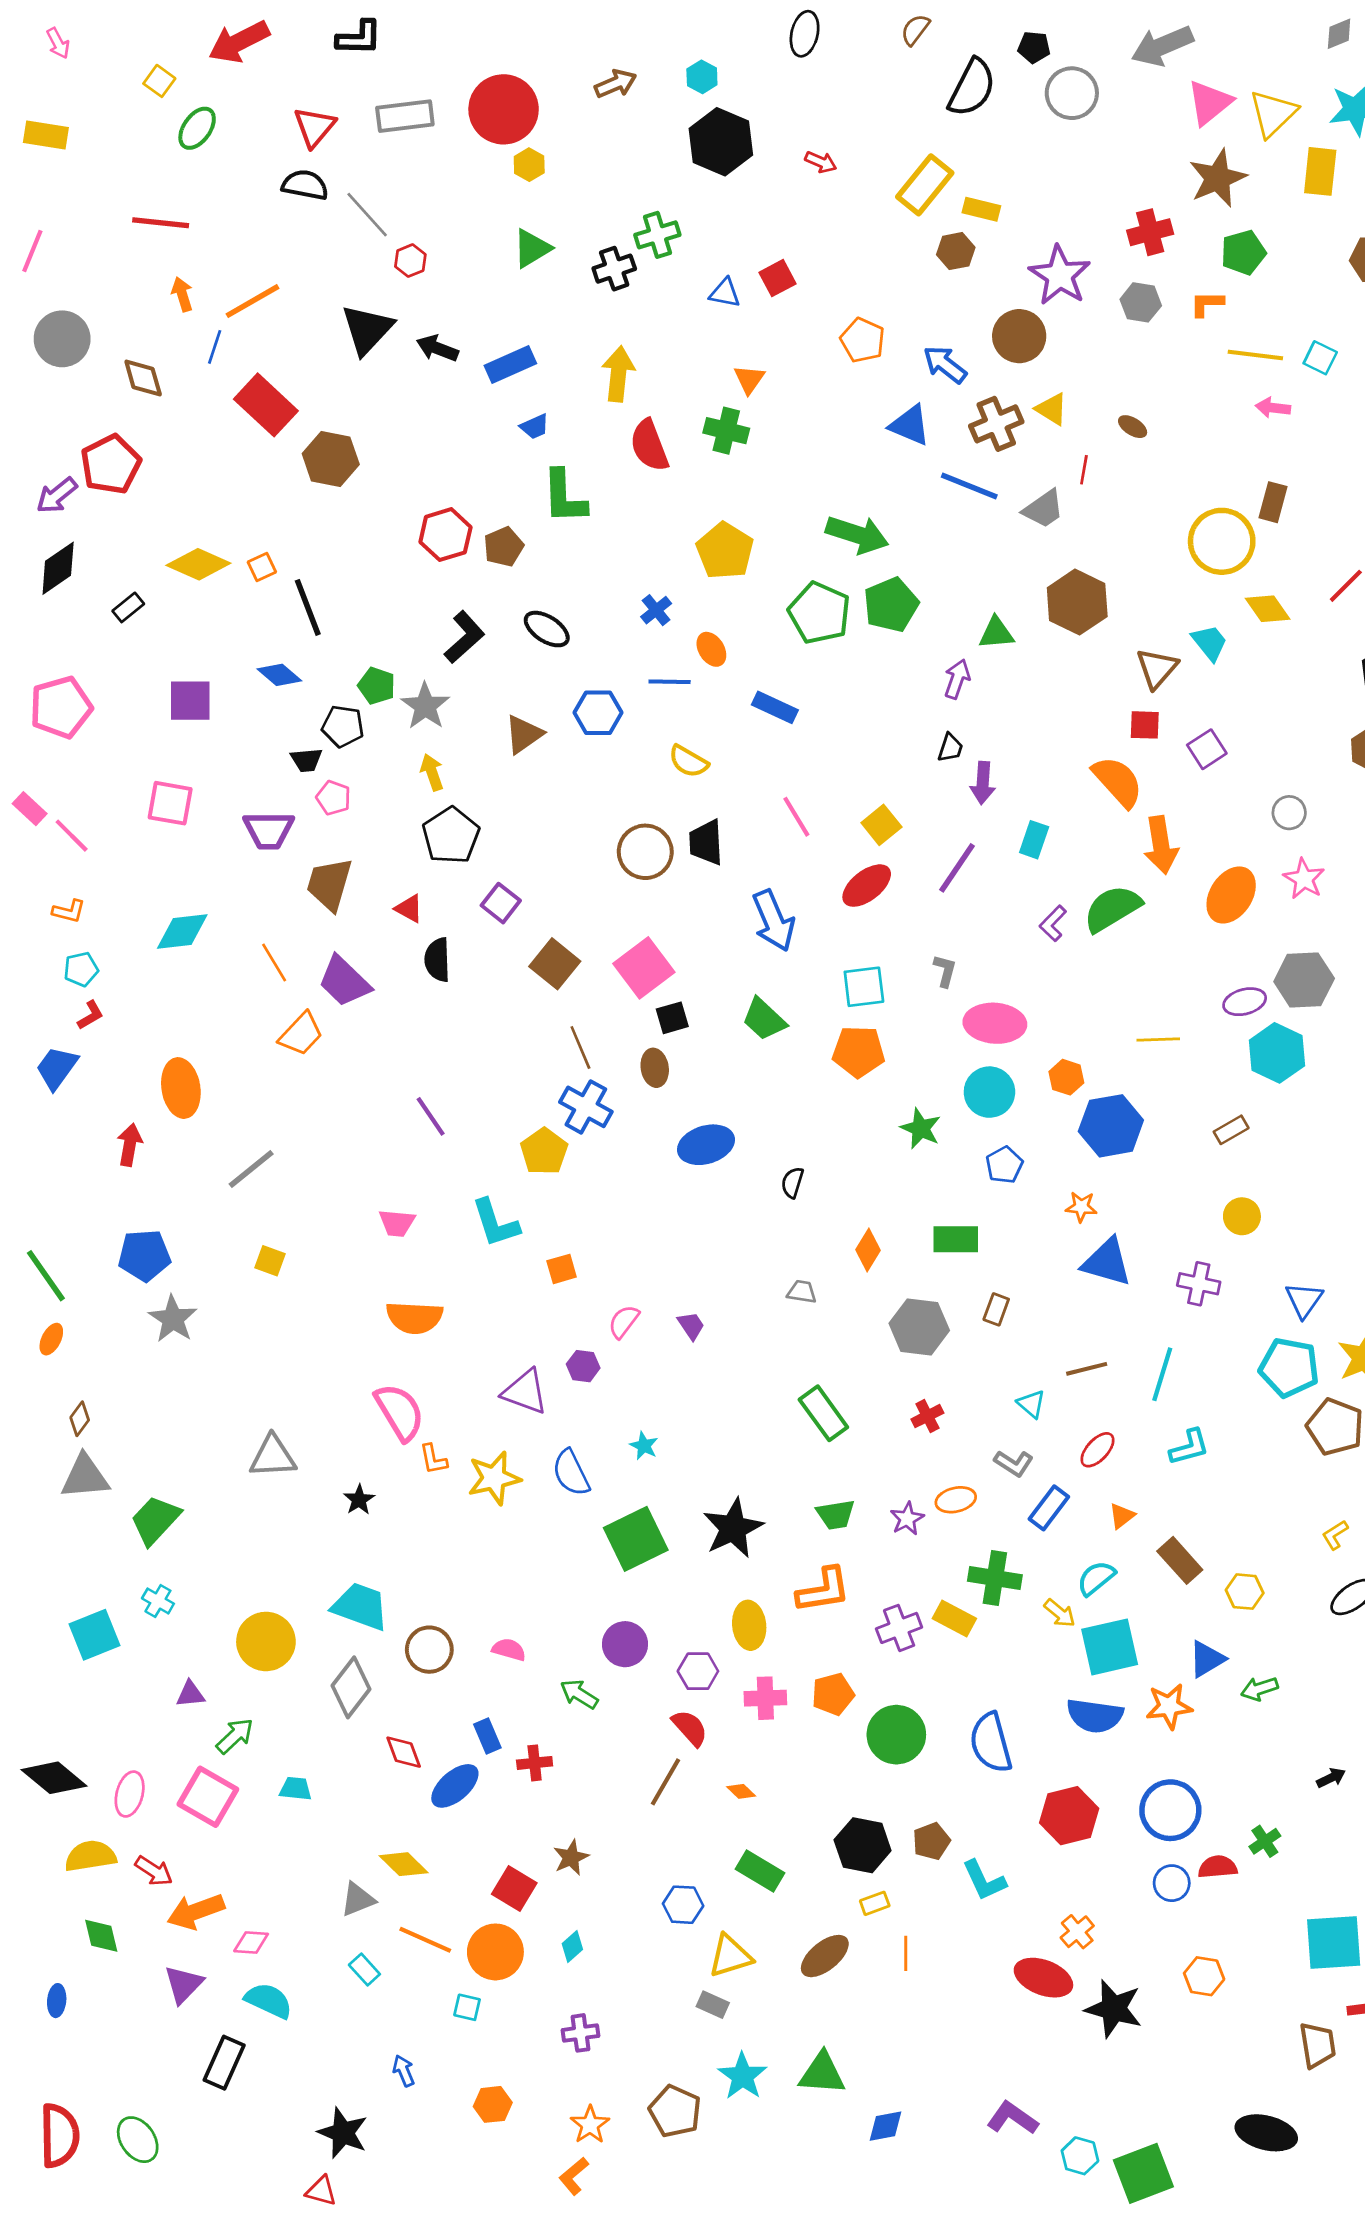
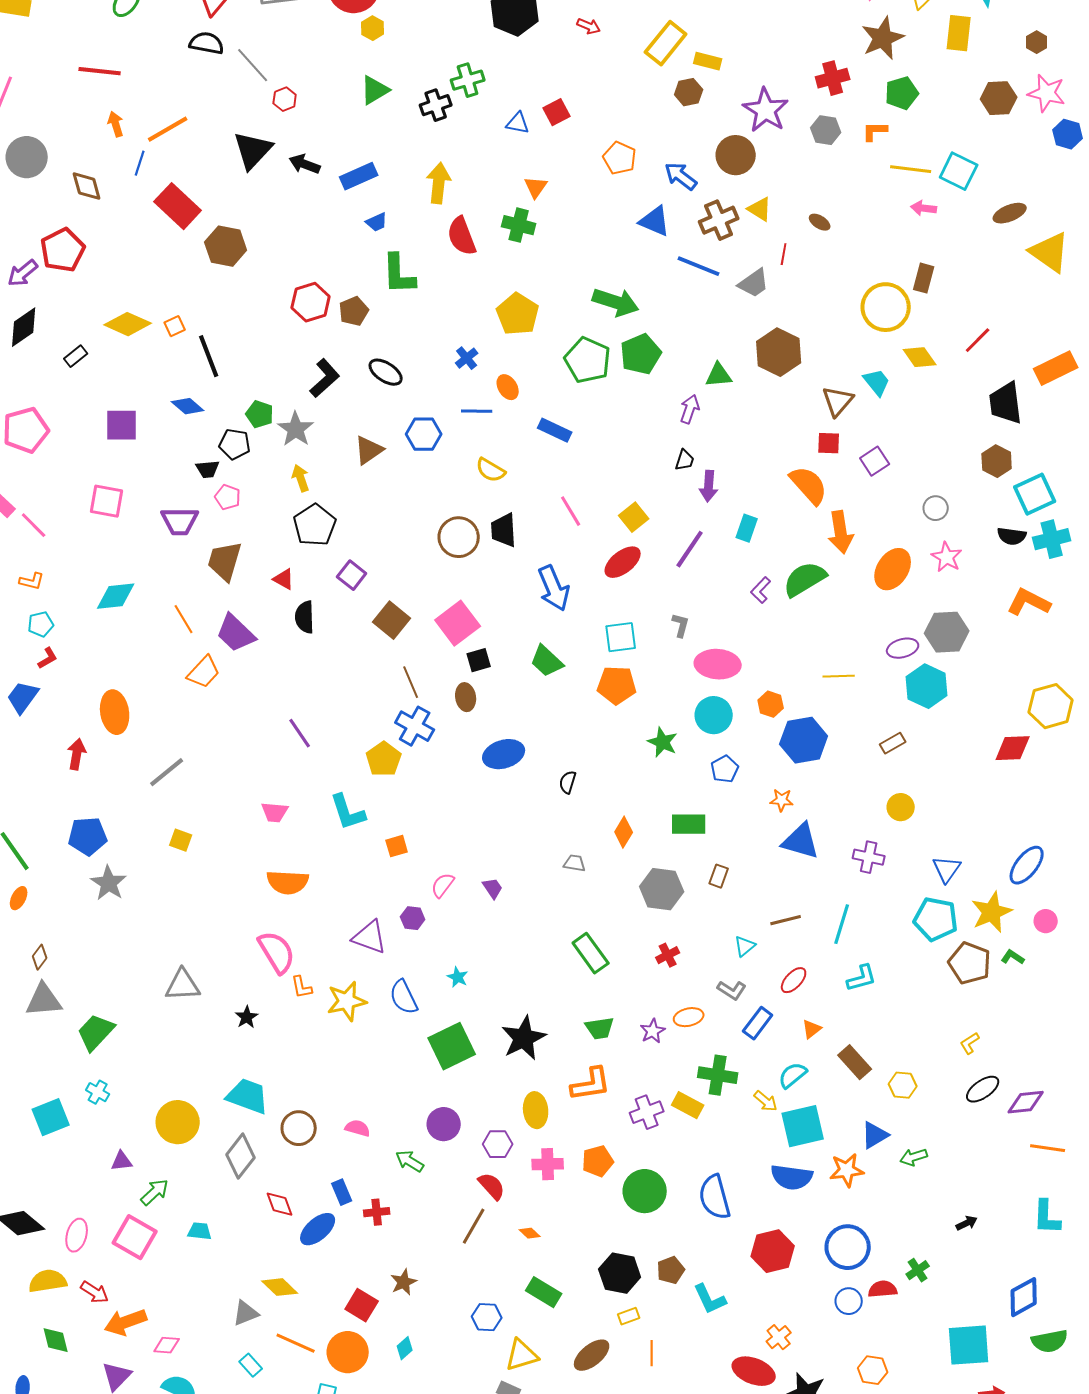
cyan square: (1320, 358) -> (959, 171), size x1.5
cyan triangle: (1031, 1404) -> (745, 946), turned 40

